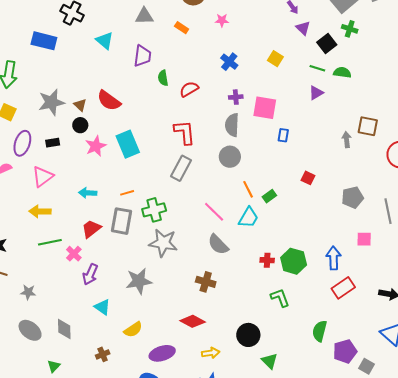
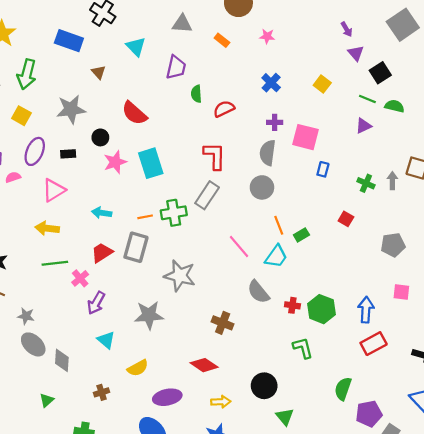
green cross: (350, 29) -> (366, 183), moved
brown triangle: (80, 105) -> (99, 72), moved
green cross: (154, 210) -> (174, 213), moved
gray semicircle: (218, 245) -> (258, 292), moved
gray ellipse: (30, 330) -> (33, 344), moved

